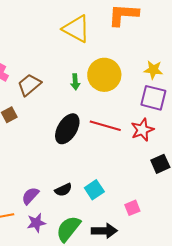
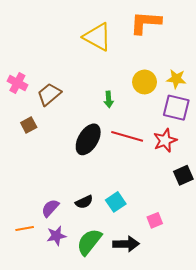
yellow circle: (104, 75) -> (145, 82), moved, size x0.7
green arrow: (75, 82) -> (109, 99), moved

